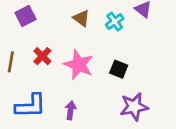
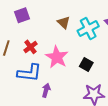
cyan cross: (115, 22) -> (88, 29), size x1.5
blue L-shape: (31, 106) -> (29, 73), moved

